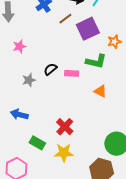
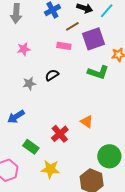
pink rectangle: (72, 73) -> (64, 46), moved
orange triangle: (100, 91) -> (87, 122), moved
blue arrow: (19, 114) -> (16, 117), turned -54
yellow star: (64, 153) -> (50, 169), moved

